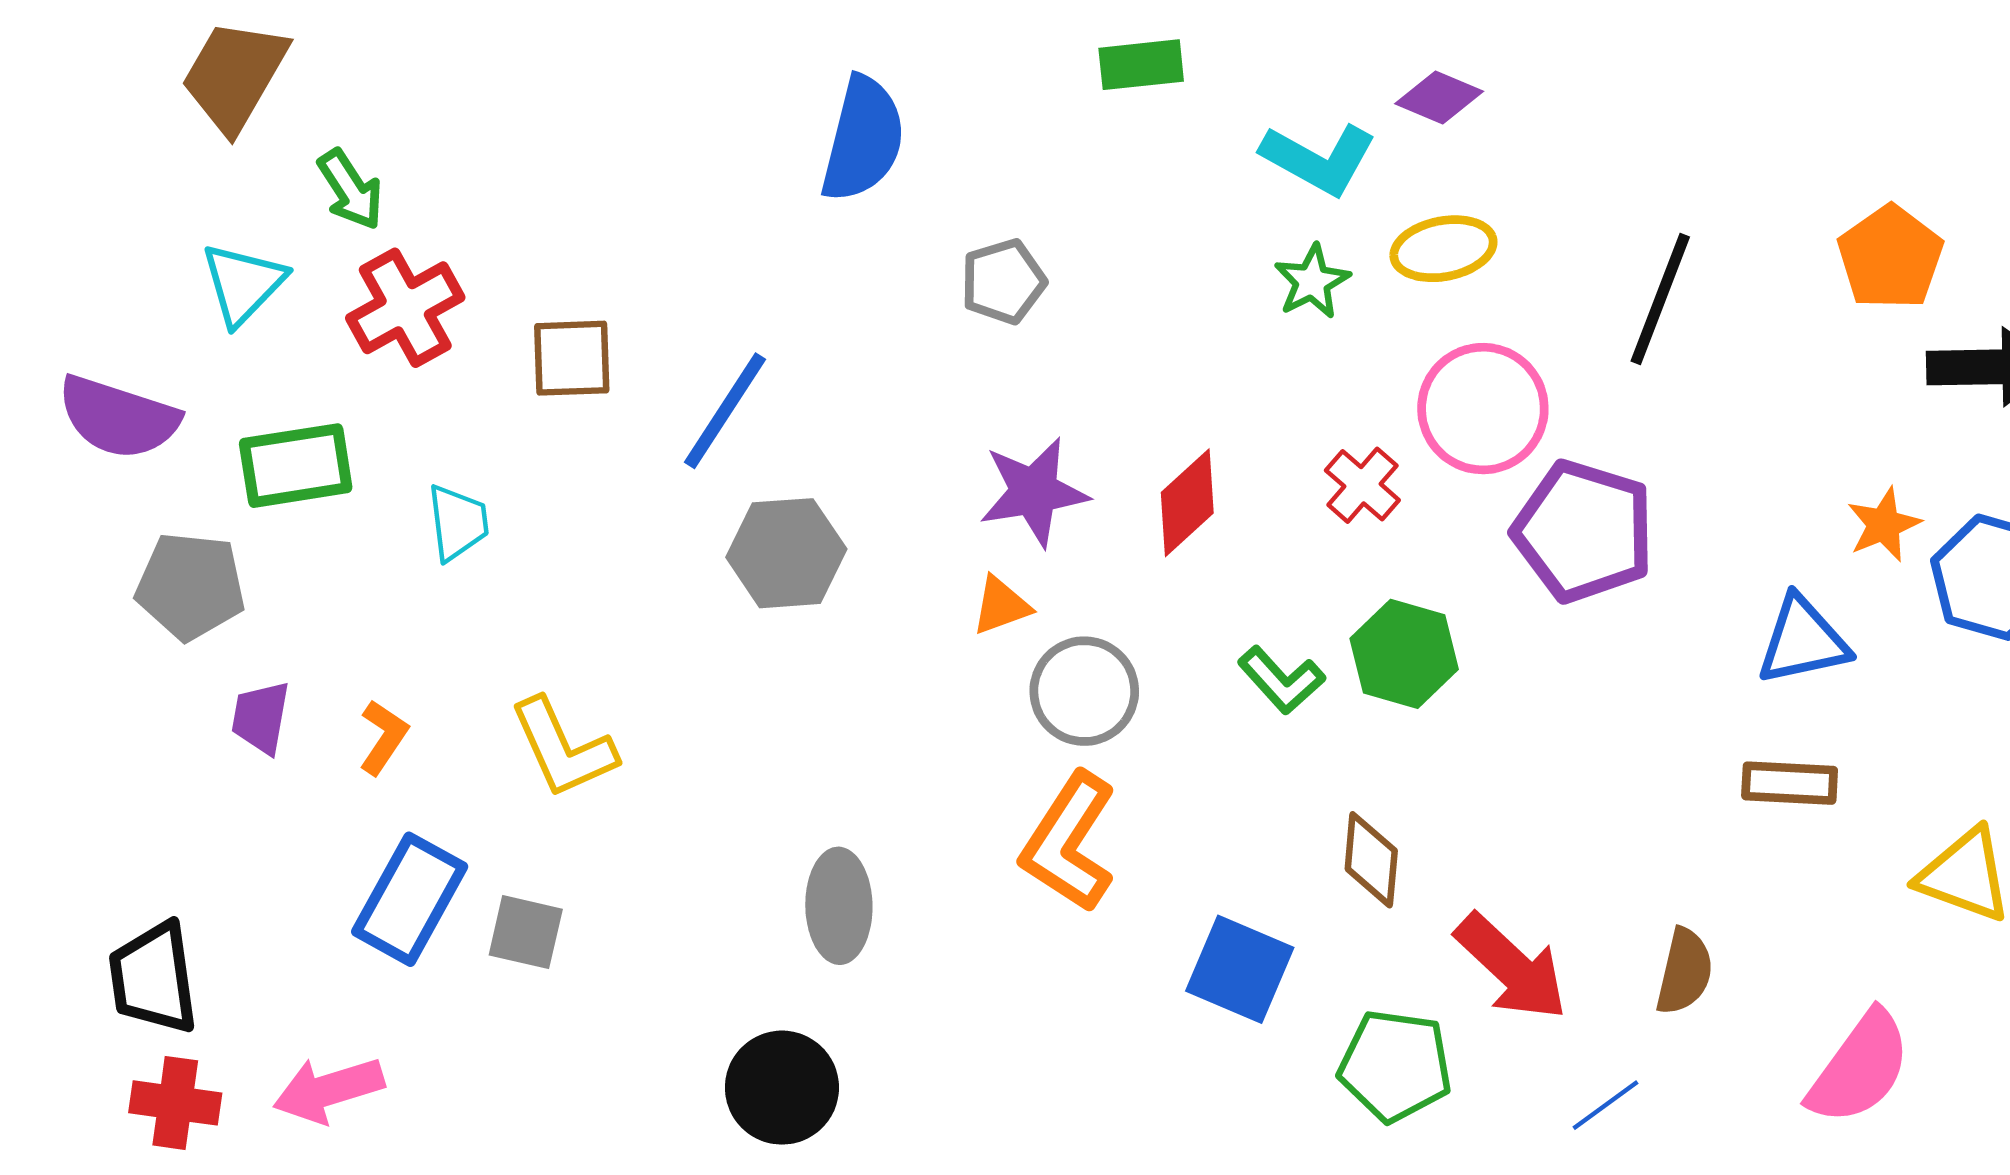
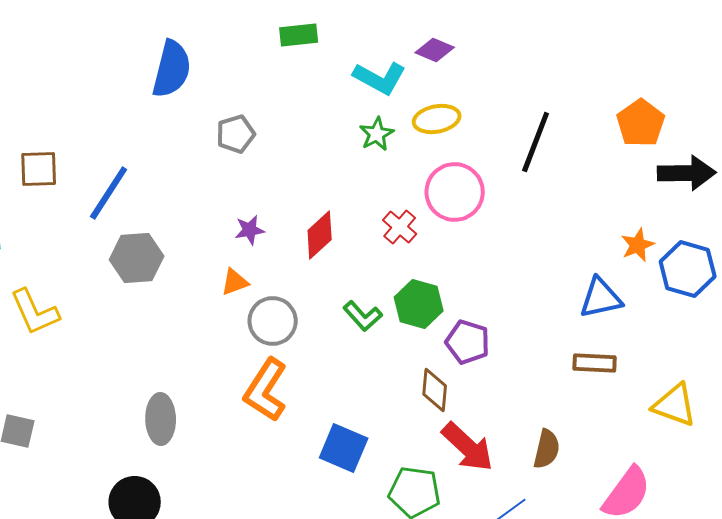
purple star: (1034, 492) -> (250, 230), size x0.6
purple pentagon: (1584, 531) -> (468, 342), moved, size x0.7
yellow L-shape: (563, 748) -> (35, 312), moved
brown diamond: (1371, 860) -> (435, 390), moved

